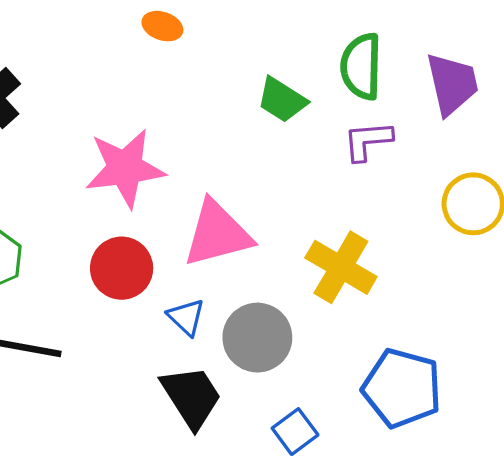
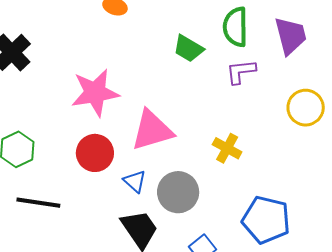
yellow cross: (341, 267) -> (227, 148), size x0.7

